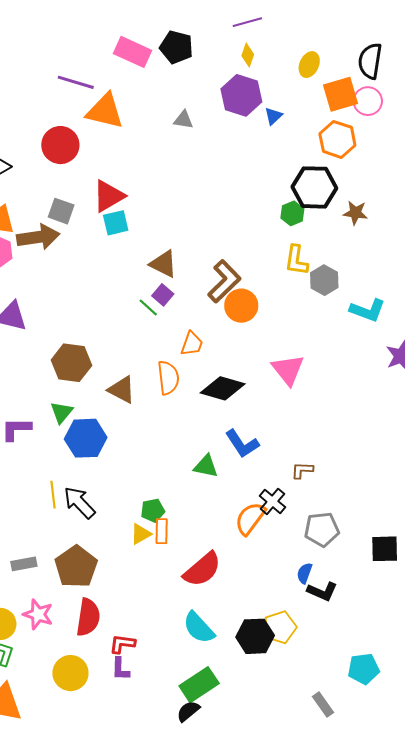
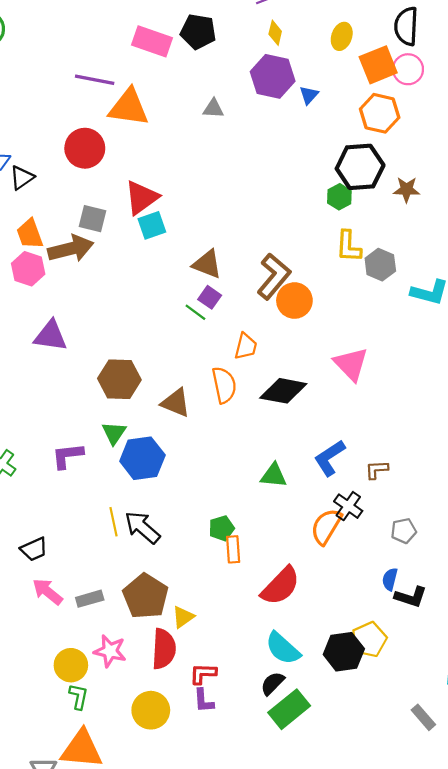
blue L-shape: (242, 444) -> (330, 458), moved, turned 96
gray pentagon: (322, 529) -> (404, 531), size x0.7
yellow triangle: (141, 534) -> (183, 617), moved
black semicircle: (188, 711) -> (273, 683), moved

